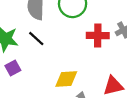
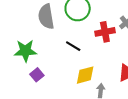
black line: (36, 39) -> (73, 46), moved

